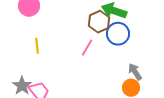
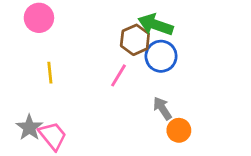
gray arrow: (135, 72) -> (162, 108), moved

